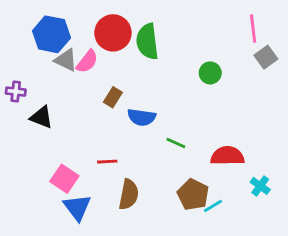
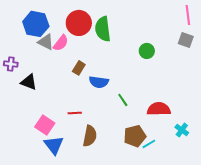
pink line: (253, 29) -> (188, 15), moved
gray square: (266, 57) -> (186, 40), turned -35
green line: (176, 143) -> (123, 100), turned 32
brown pentagon: (193, 194) -> (135, 136), turned 30

